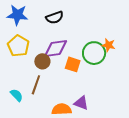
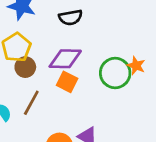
brown circle: (42, 61) -> (25, 67), moved
orange square: (73, 64) -> (67, 82), moved

